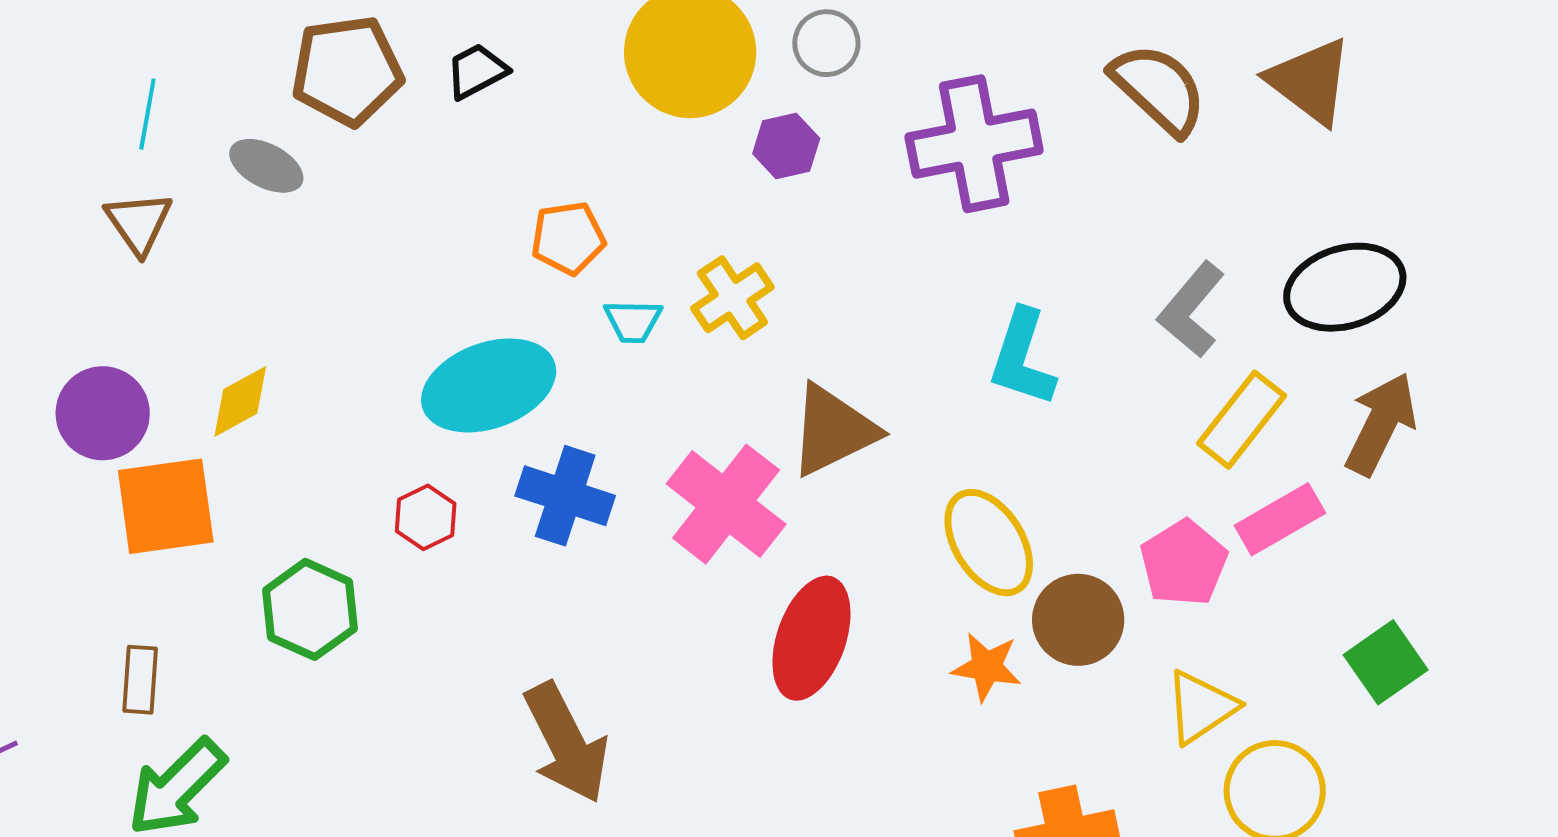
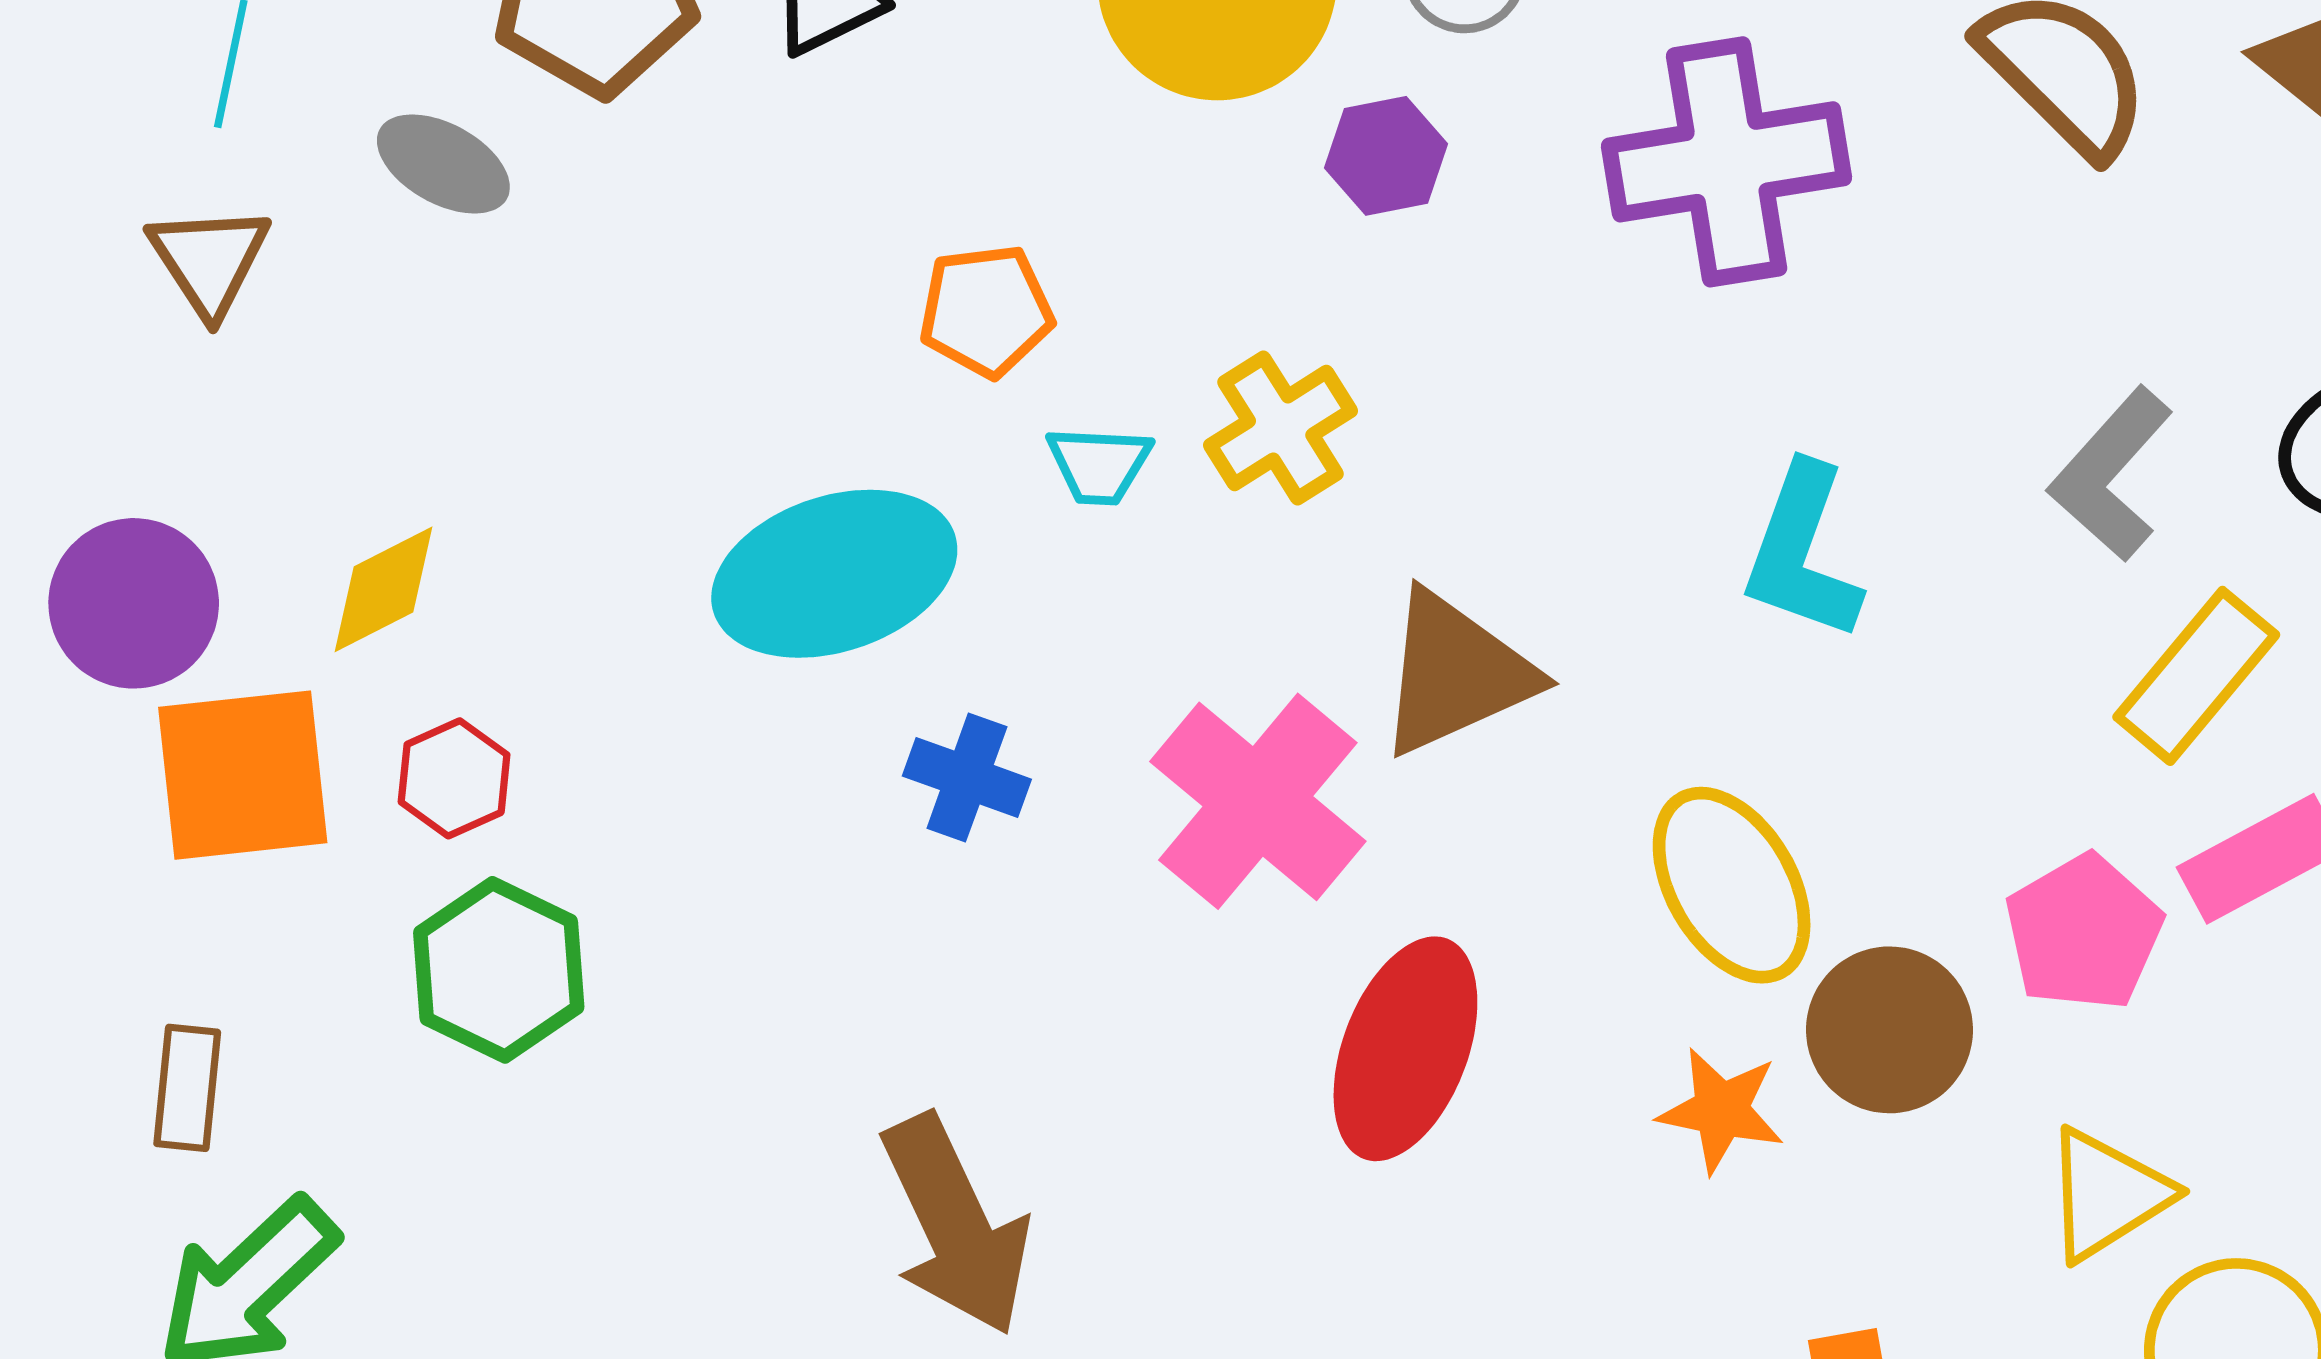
blue cross: (565, 496) -> (967, 778), size x0.7
red hexagon: (426, 517) -> (454, 778), moved

